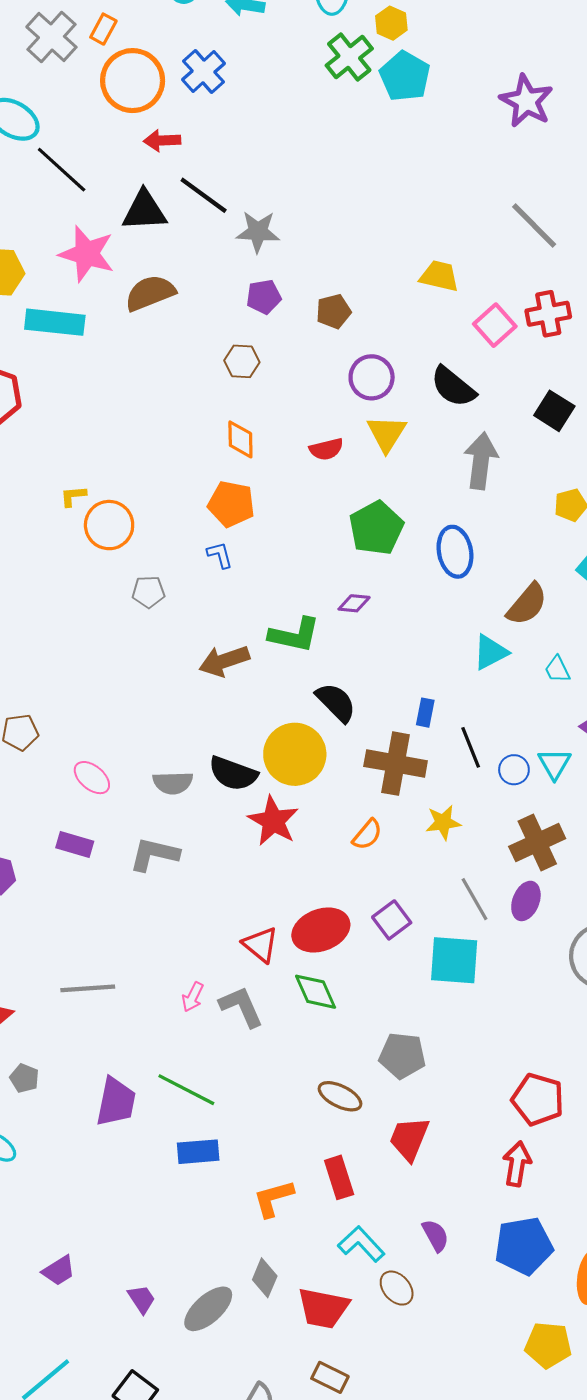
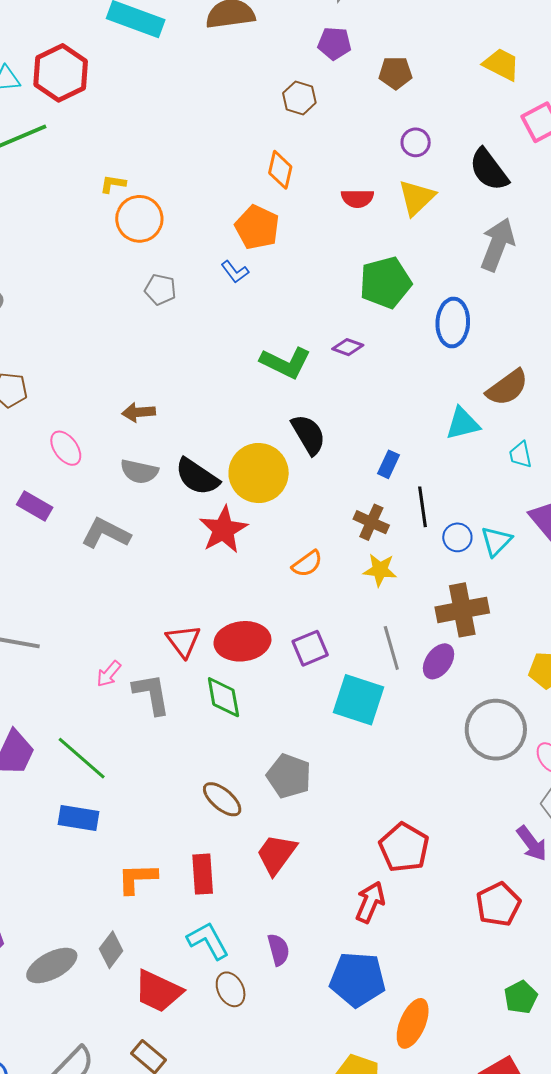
purple circle: (372, 377) -> (416, 142), size x0.7
blue L-shape: (220, 555) -> (235, 272), turned 144
brown arrow: (224, 661) -> (139, 412), moved, size x0.7
brown cross: (396, 764) -> (371, 522), moved, size x0.6

